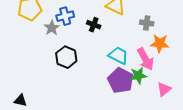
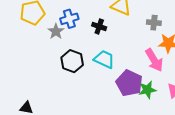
cyan trapezoid: (118, 55) -> (104, 59), moved
green star: (138, 75) -> (147, 90), moved

